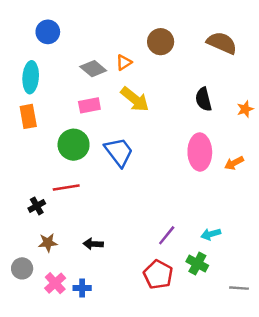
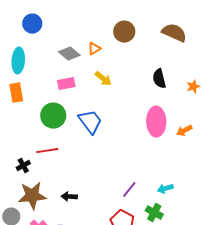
yellow arrow: (135, 99) -> (103, 79), size x0.7
brown star: (48, 243) -> (32, 196), size x1.8

